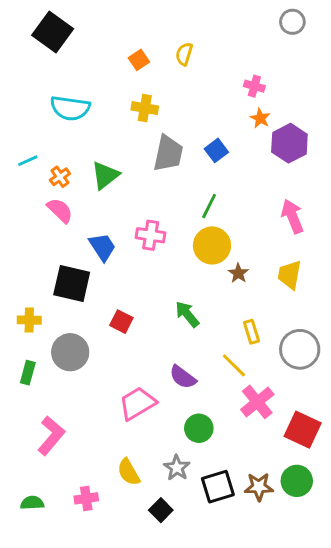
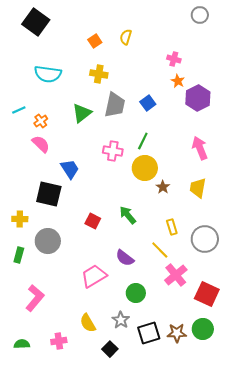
green triangle: (105, 175) -> (82, 113), moved
pink cross: (151, 235) -> (113, 151), moved
red square: (121, 322) -> (93, 221), moved

